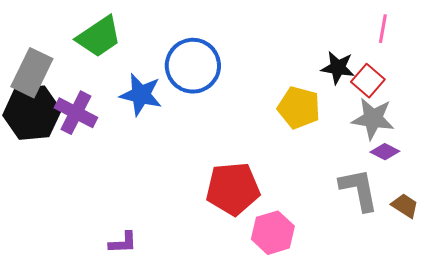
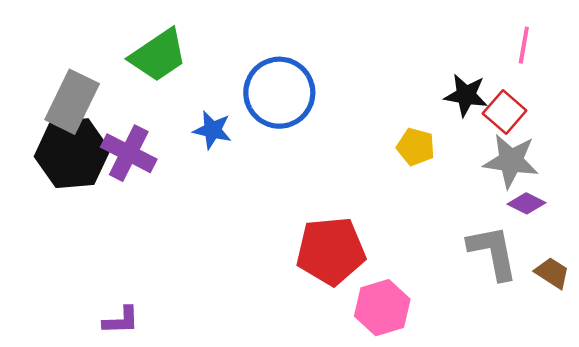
blue star: (141, 95) -> (212, 130), size x0.7
yellow pentagon: (299, 108) -> (416, 147), size x0.7
purple L-shape: (123, 243) -> (121, 320), moved

